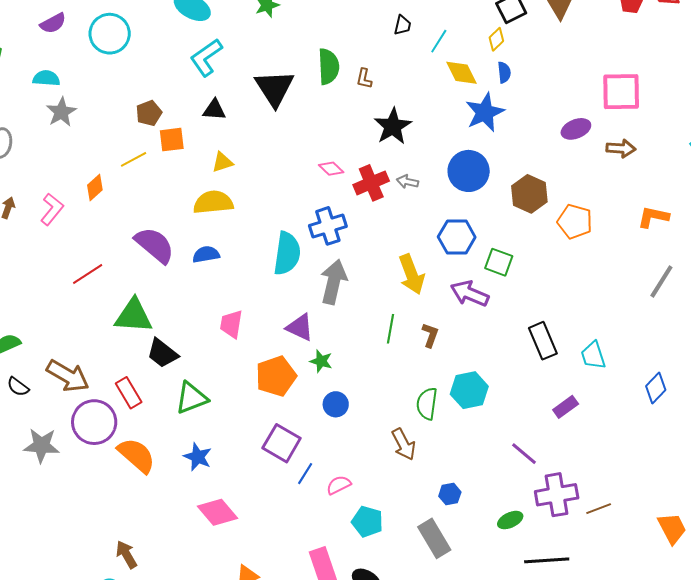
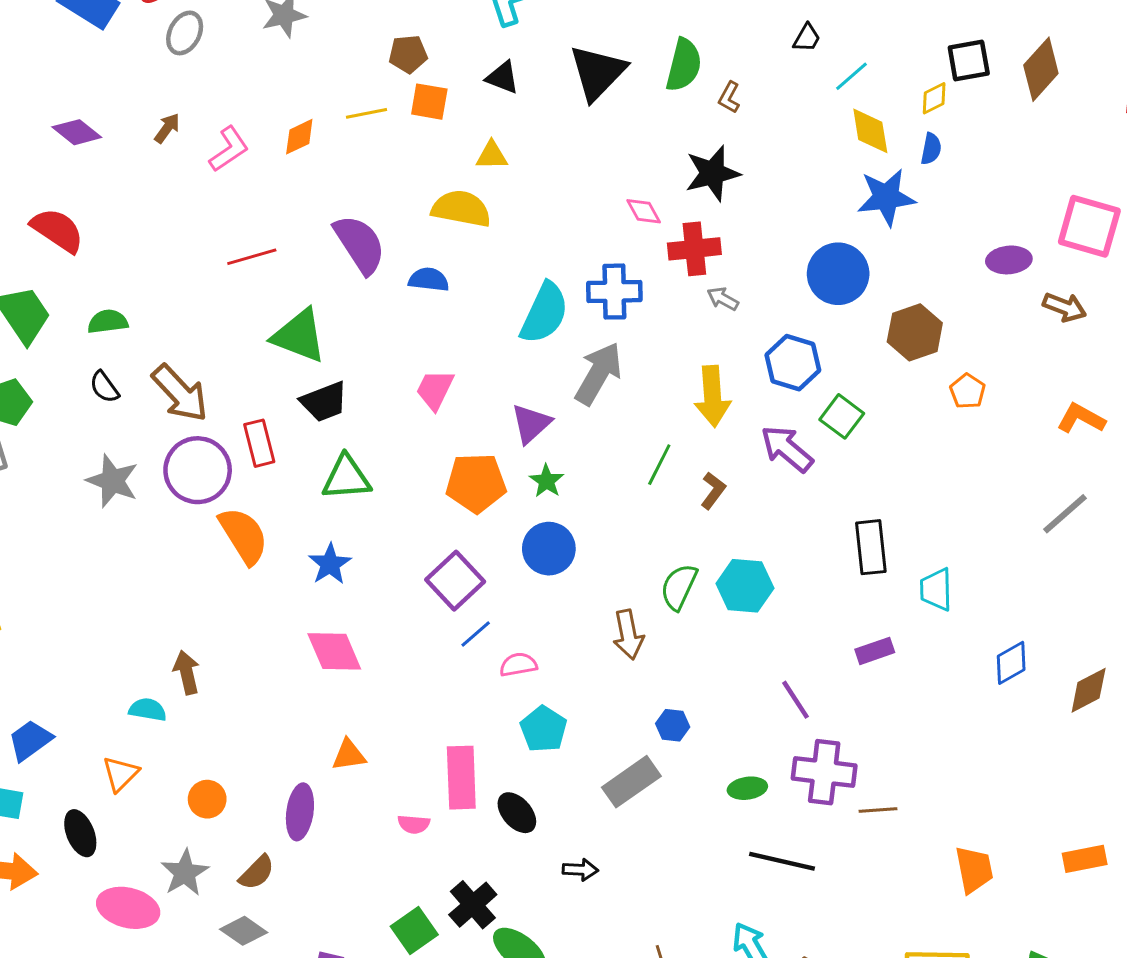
black star: (393, 126) -> (713, 173), moved
gray arrow: (407, 182) -> (723, 299), moved
orange pentagon: (575, 221) -> (968, 391), size x0.7
purple triangle: (300, 327) -> (531, 424), turned 36
black trapezoid: (162, 353) -> (324, 402), turned -76
blue circle: (336, 404) -> (549, 549), size x1.4
gray rectangle: (434, 538) -> (631, 782), turned 69

